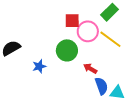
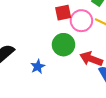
red arrow: (90, 68) -> (91, 59), size x1.5

